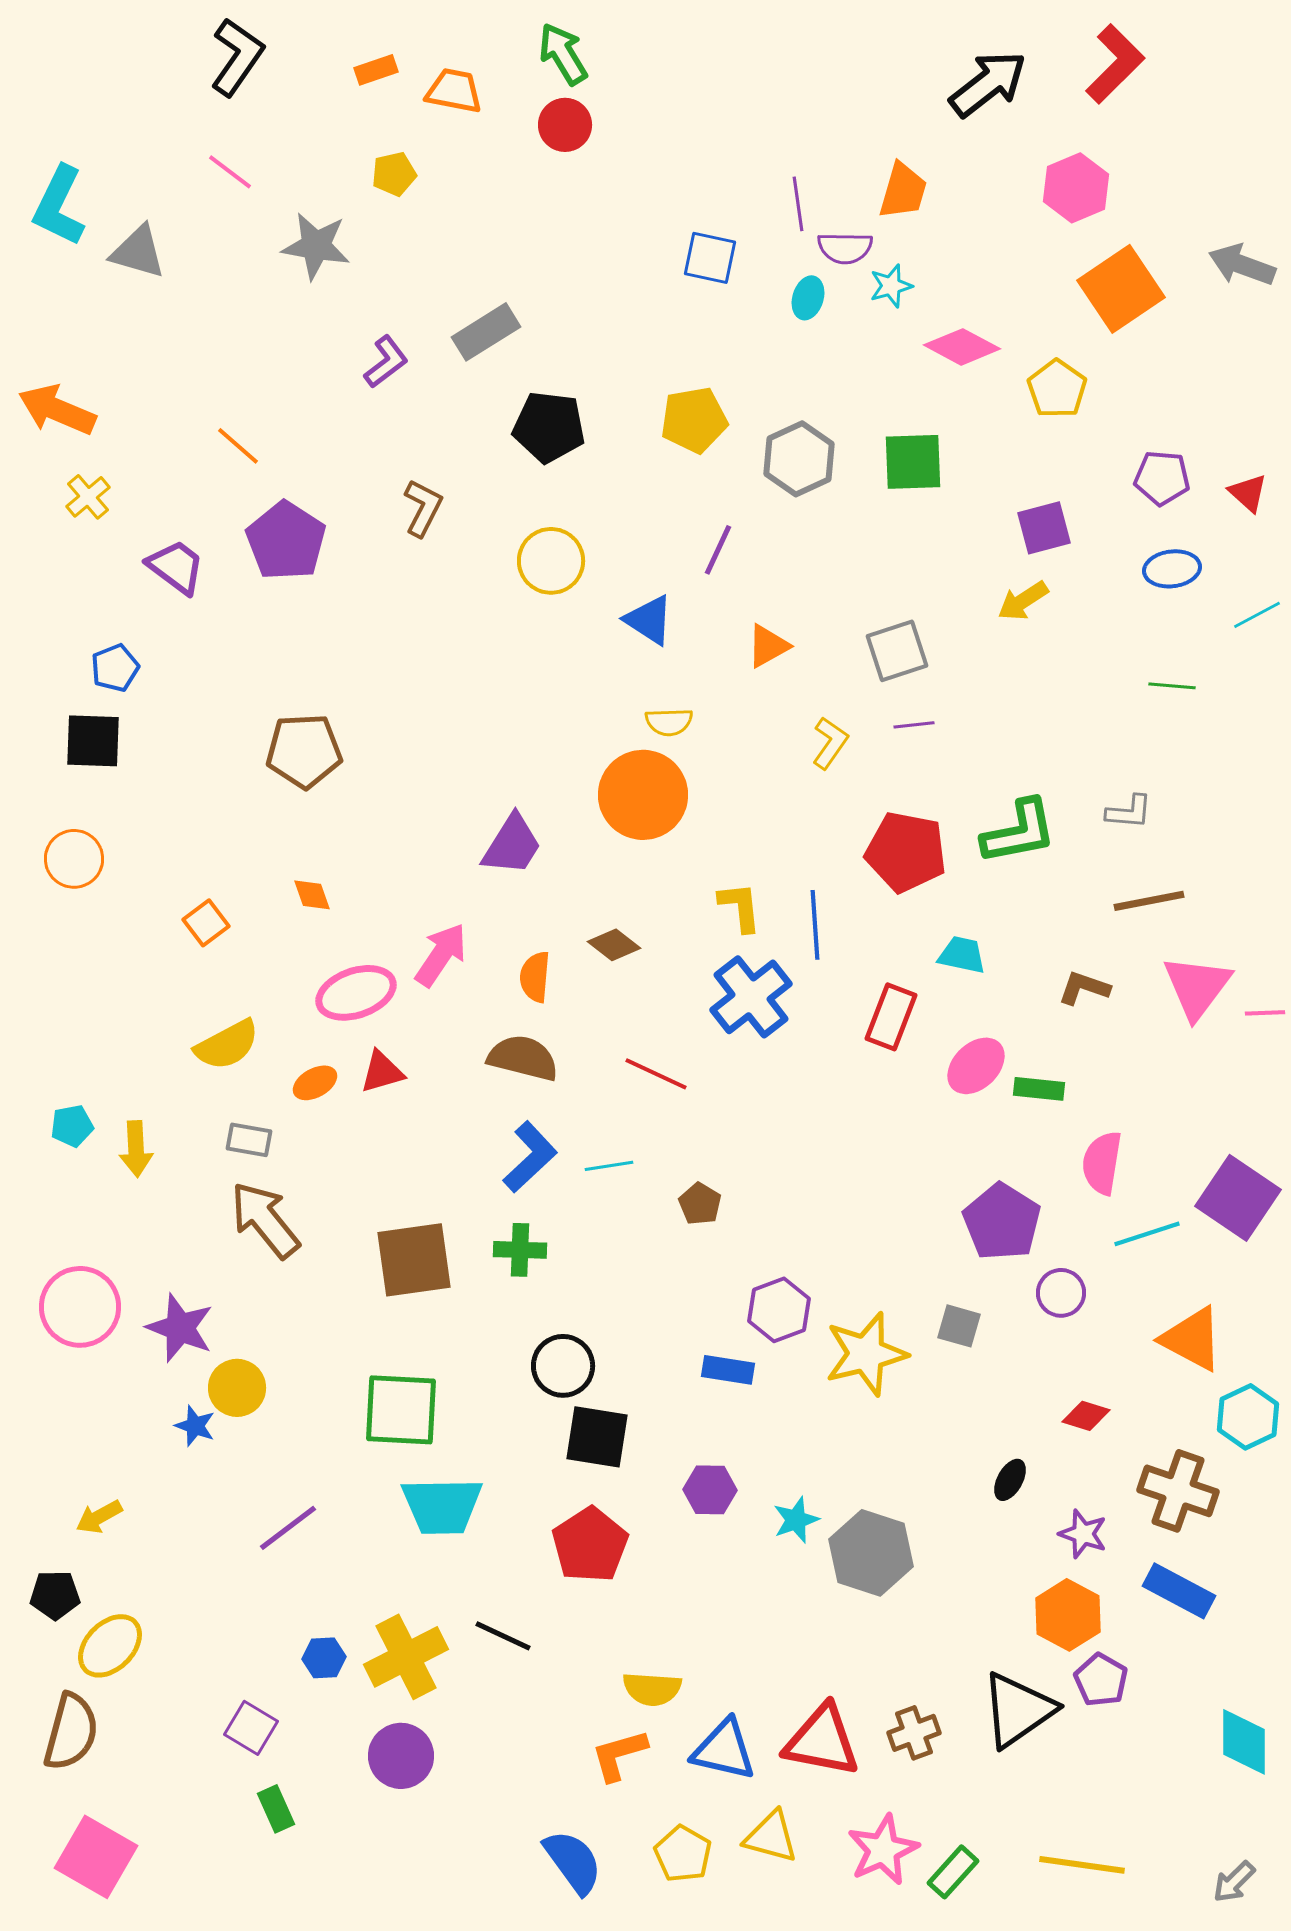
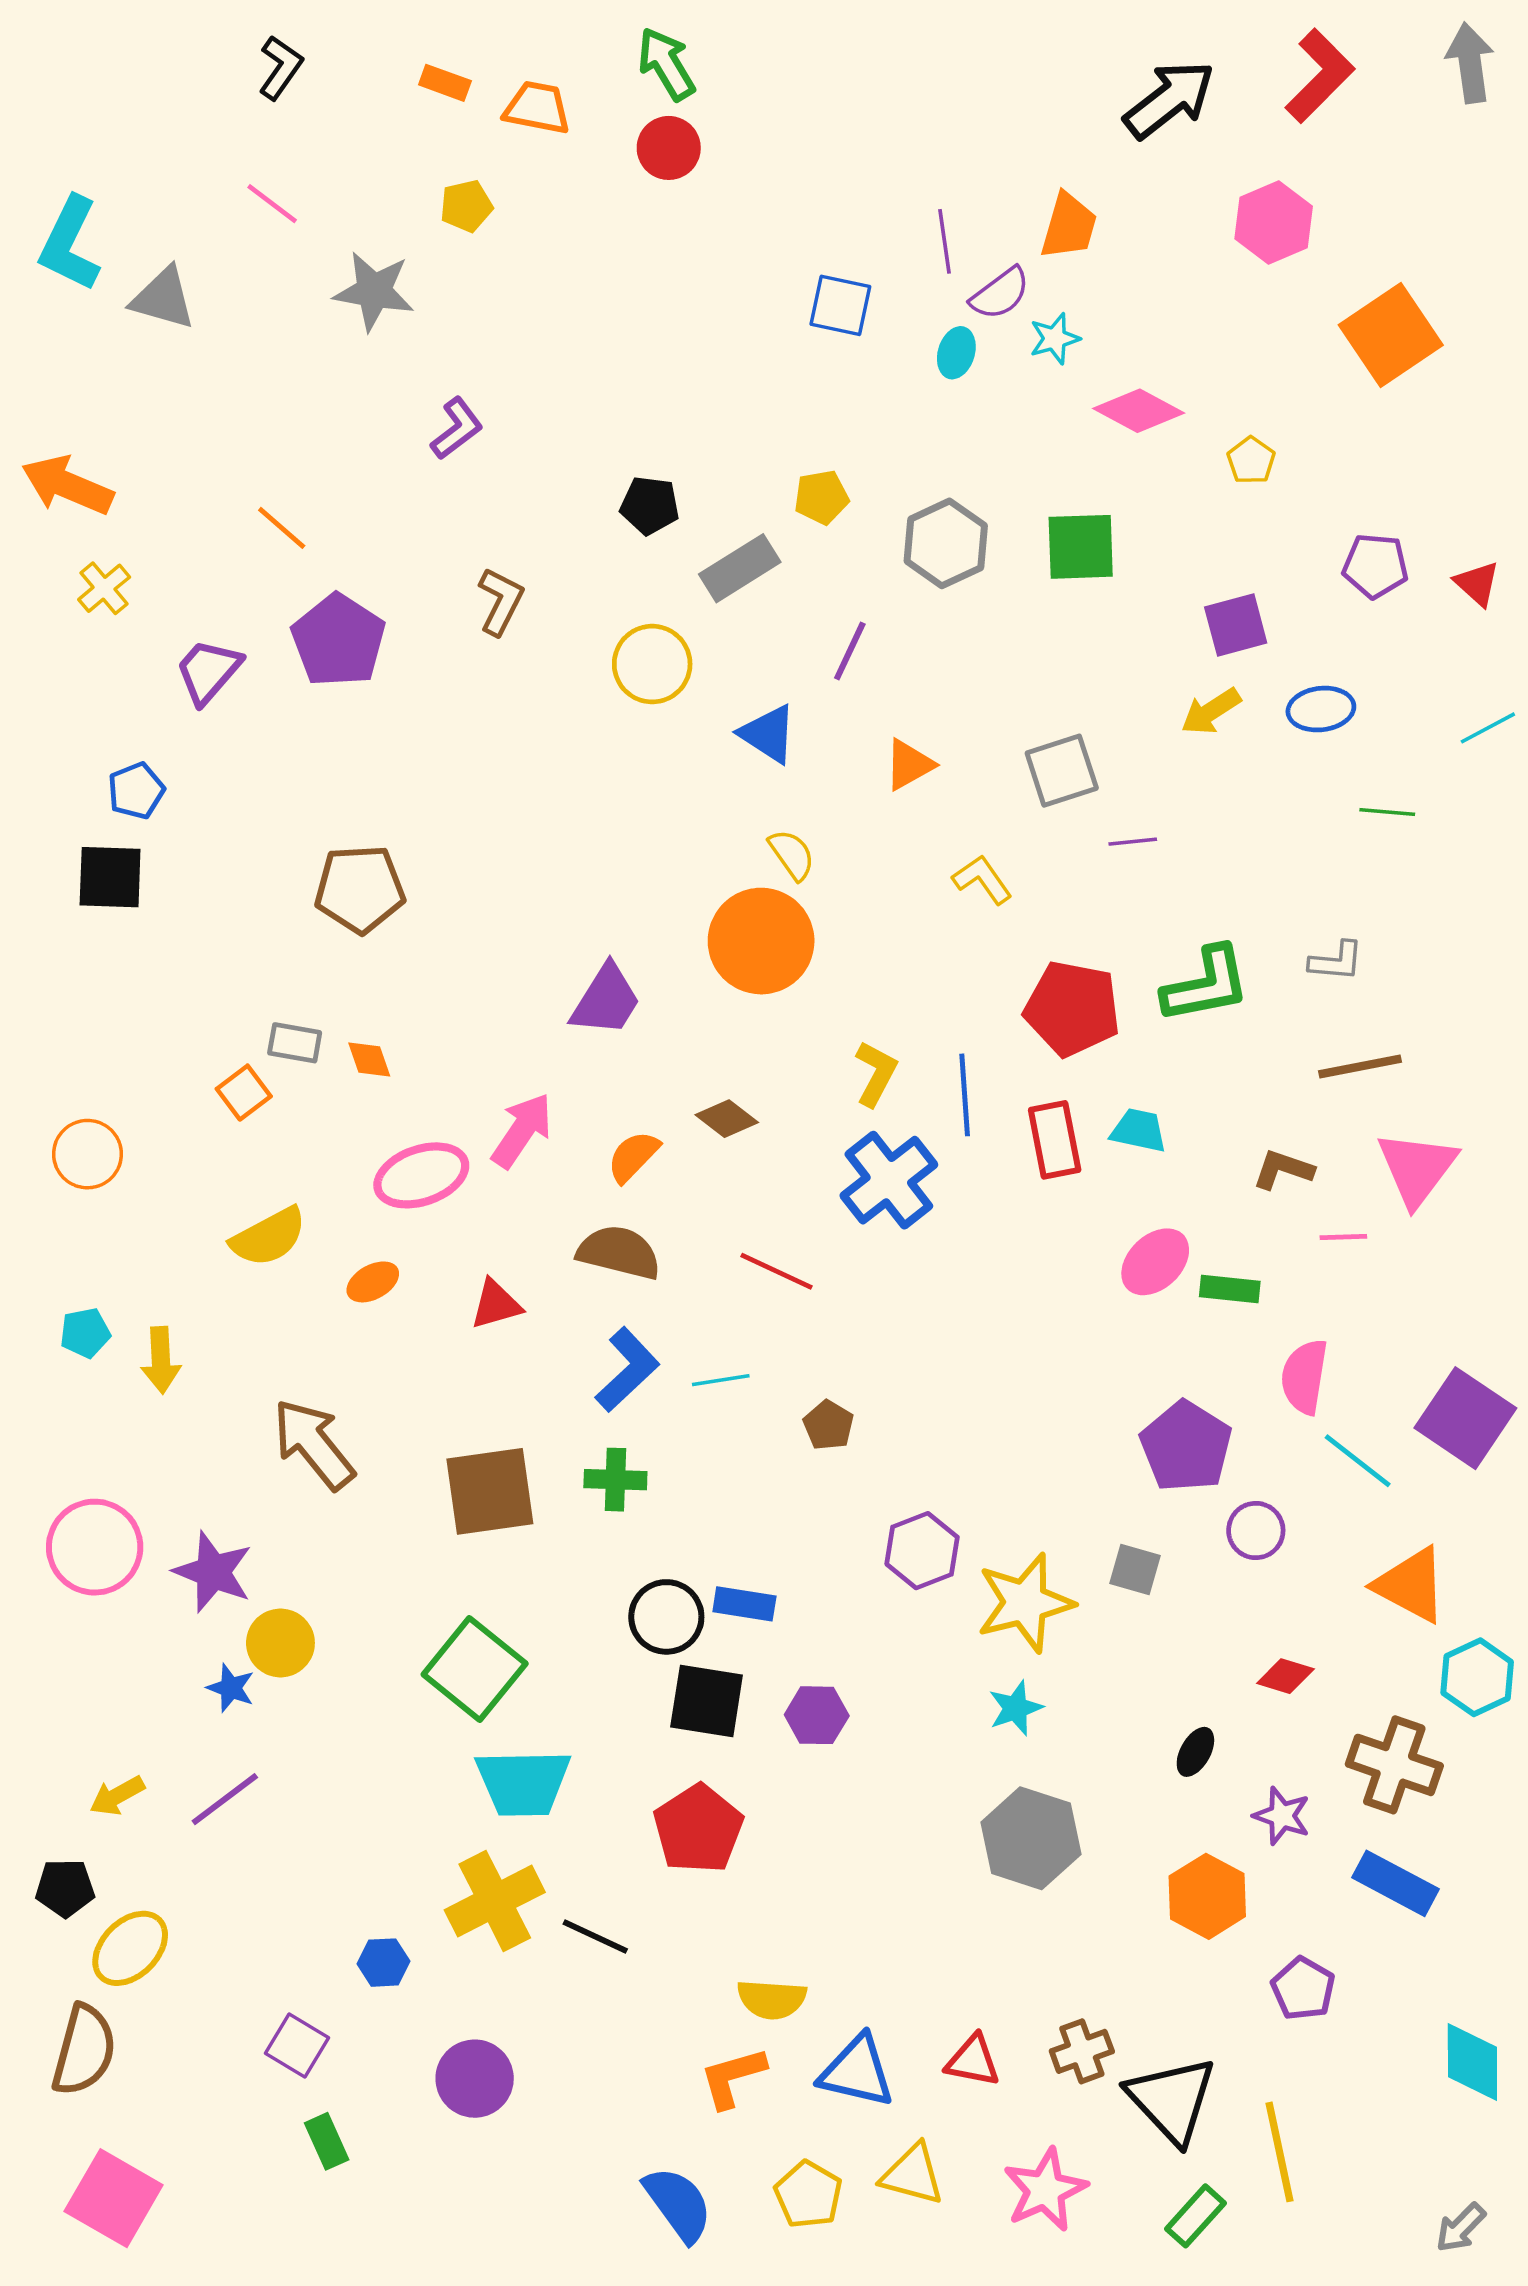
black L-shape: (237, 57) -> (280, 67), size x0.7
orange rectangle: (376, 70) -> (445, 83), turned 39
purple semicircle: (845, 248) -> (1000, 294), turned -38
gray arrow: (1242, 265) -> (1470, 63), moved, turned 62
orange square: (1121, 289) -> (1391, 335), moved
gray rectangle: (486, 332) -> (740, 568), moved
yellow pentagon: (1057, 389) -> (1251, 460), size x0.7
yellow pentagon: (694, 420) -> (821, 497), size x0.7
black pentagon: (549, 427) -> (650, 505), size x0.7
purple trapezoid: (176, 567) -> (208, 671), turned -86
blue ellipse: (1172, 569) -> (1321, 709), moved
yellow semicircle: (669, 722) -> (792, 855), turned -123
purple line: (914, 725) -> (1133, 842), moved
yellow L-shape: (830, 743) -> (982, 879), turned -70
orange circle: (74, 859) -> (88, 1154), moved
yellow L-shape: (740, 907) -> (876, 1074), turned 34
orange semicircle: (535, 977) -> (633, 1156), turned 39
pink line: (1265, 1013) -> (1343, 1237), moved
red rectangle: (891, 1017) -> (1055, 1140), moved, turned -32
red triangle: (382, 1072) -> (496, 1304), moved
gray rectangle: (249, 1140) -> (295, 1043), moved
cyan line: (1147, 1234) -> (1358, 1461), turned 56
blue rectangle: (728, 1370) -> (744, 1604), moved
green square: (401, 1410) -> (475, 1669), turned 36
purple hexagon: (710, 1490) -> (817, 1715), moved
cyan star: (796, 1520) -> (1016, 1708), moved
purple line: (288, 1528) -> (225, 1799), moved
orange hexagon: (1068, 1615) -> (1207, 1896), moved
yellow cross: (406, 1657) -> (495, 1901), moved
black triangle: (1018, 1710) -> (1172, 2100), moved, turned -38
red triangle: (822, 1741) -> (973, 2061), size x0.6
yellow line: (1082, 1865) -> (1280, 2152), moved, turned 70
green rectangle: (953, 1872) -> (1195, 2216), moved

